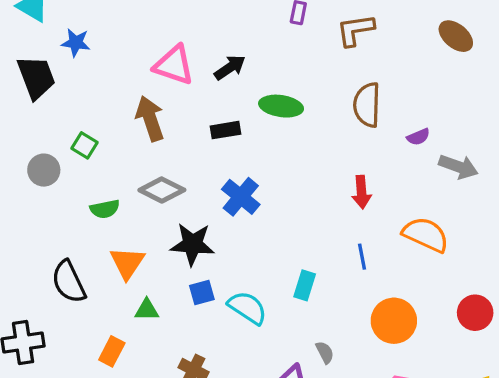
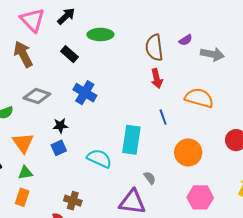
pink triangle: (174, 65) -> (32, 20), turned 36
brown semicircle: (367, 105) -> (154, 48), moved
black rectangle: (226, 130) -> (69, 54), turned 60
black star: (192, 244) -> (60, 126), size x0.6
cyan rectangle: (305, 285) -> (131, 140), size x1.6
blue square: (202, 293) -> (59, 148), moved
green triangle: (147, 310) -> (25, 173), moved

